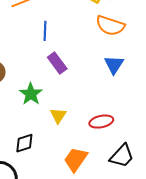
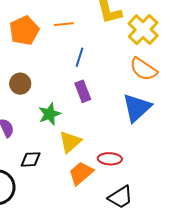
blue triangle: (114, 65) -> (137, 108), size x1.5
yellow triangle: (58, 116) -> (70, 142), size x1.4
orange trapezoid: (76, 159) -> (81, 173), moved

